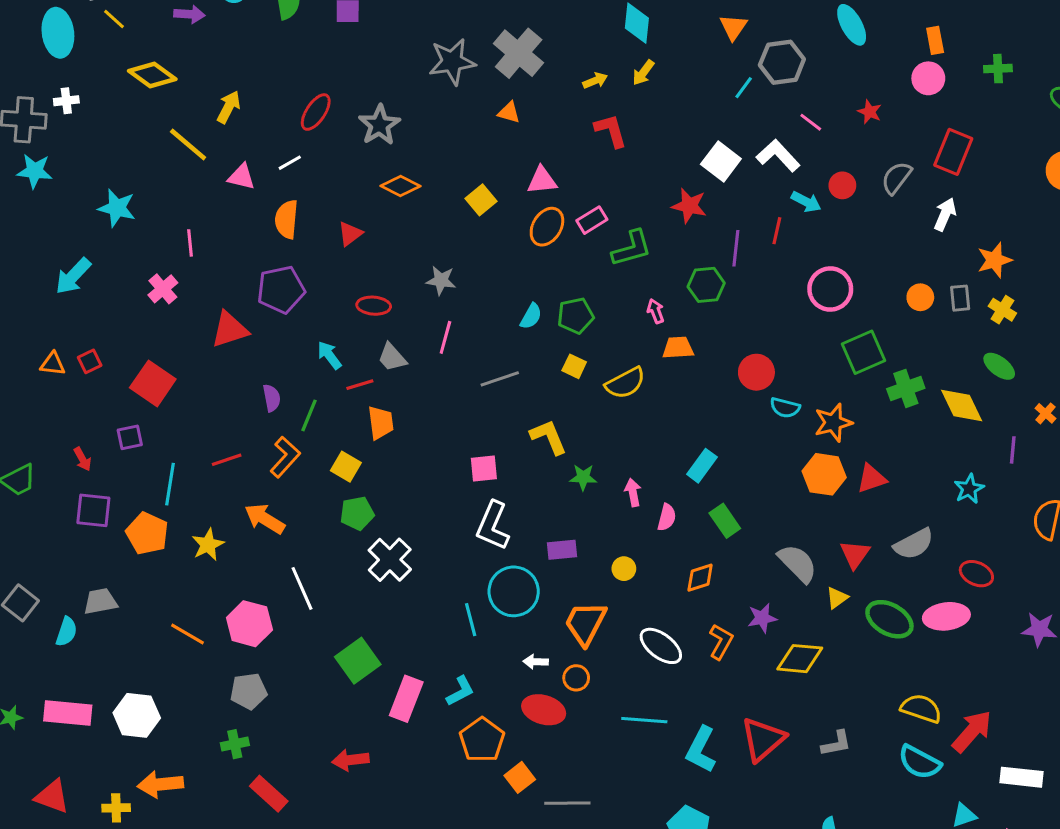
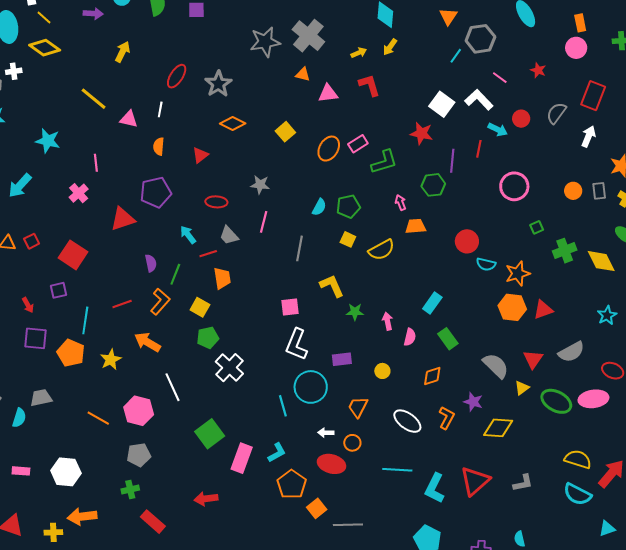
yellow diamond: (152, 75) -> (45, 48), moved
yellow arrow: (229, 107) -> (123, 52), moved
white line: (290, 163) -> (160, 109), turned -49
pink triangle: (542, 180) -> (328, 93), moved
orange semicircle: (287, 219) -> (159, 146), size x0.7
green square: (863, 352) -> (537, 227), size x0.5
gray line: (500, 379) -> (300, 248), turned -60
purple star: (762, 618) -> (473, 402), turned 30
orange trapezoid: (585, 623) -> (358, 407), size x0.7
pink rectangle: (68, 713) -> (21, 471), size x0.6

